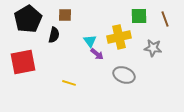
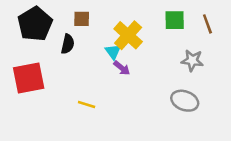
yellow cross: (119, 37) -> (128, 35), moved, turned -35
gray ellipse: (124, 75) -> (185, 101), moved

